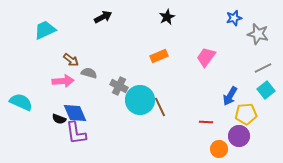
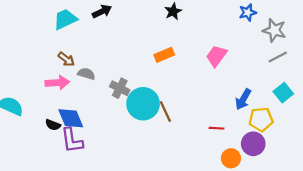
cyan trapezoid: (45, 30) -> (65, 19), moved
gray line: (263, 68) -> (278, 57), moved

